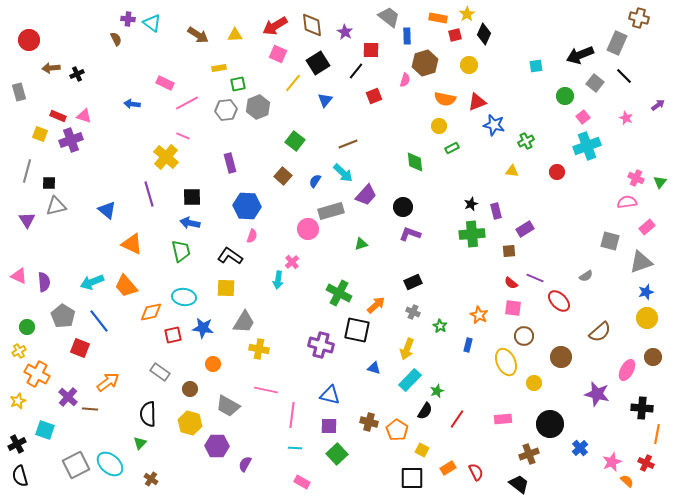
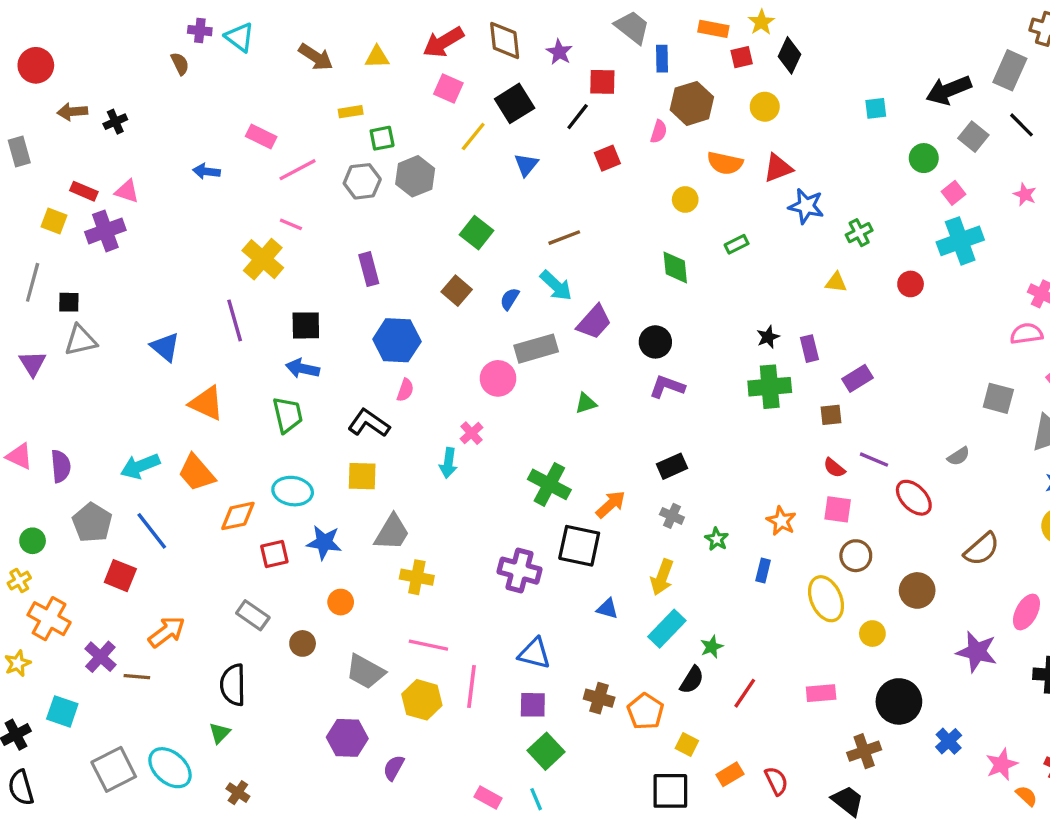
yellow circle: (439, 126) -> (685, 199), moved
yellow hexagon: (190, 423) -> (422, 700), moved
cyan line: (295, 448) -> (536, 799), moved, turned 64

